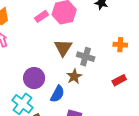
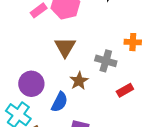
gray cross: (86, 57) -> (106, 61), moved
red rectangle: (119, 80) -> (125, 90), moved

